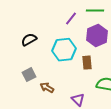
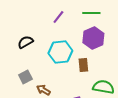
purple line: (71, 19) -> (58, 17), moved

